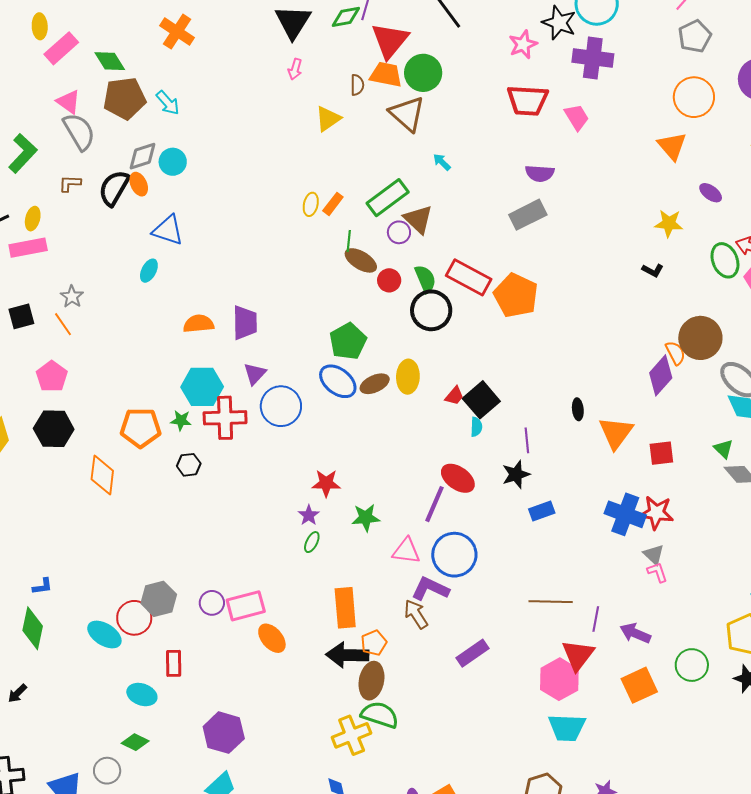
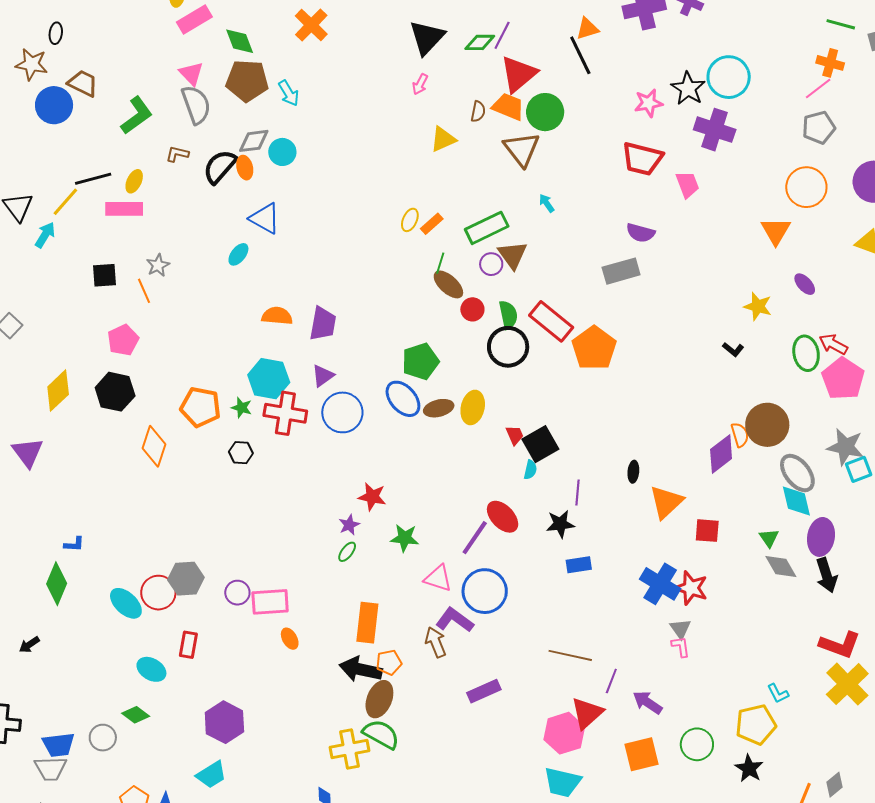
red trapezoid: (454, 396) -> (515, 435), turned -75
orange ellipse: (272, 638) -> (290, 639), size x0.7

